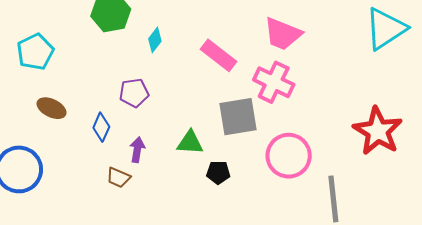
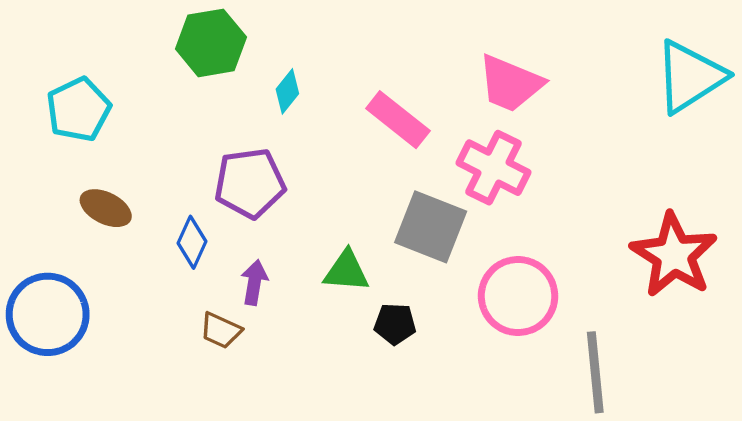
purple pentagon: (134, 93) -> (250, 183), size x1.4
gray square: (238, 117) -> (431, 227), turned 30

